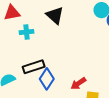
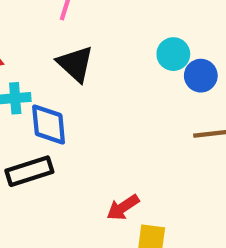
blue diamond: (47, 79) -> (49, 125), moved, turned -40

